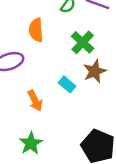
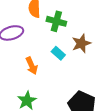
green cross: (83, 42) -> (56, 21), moved, turned -30

